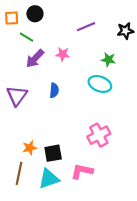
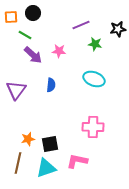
purple arrow: (35, 58) -> (33, 55), turned -90
green star: (108, 60) -> (95, 44), moved
pink cross: (99, 135) -> (93, 127), turned 30

